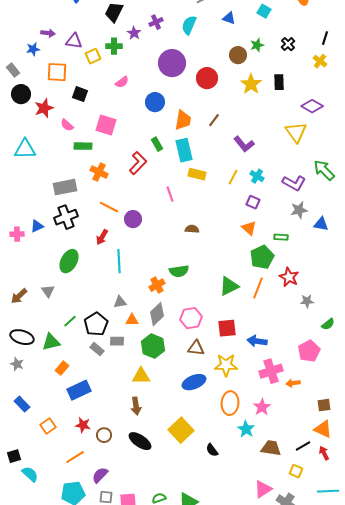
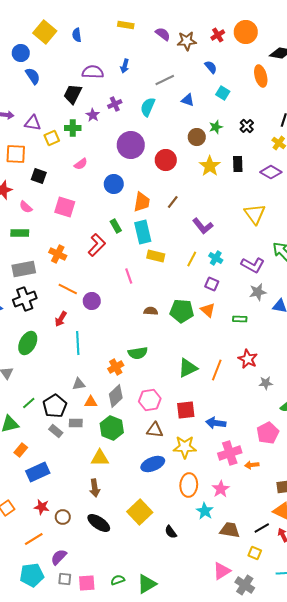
purple diamond: (312, 106) -> (271, 172), moved
green rectangle: (83, 146) -> (20, 233), moved
green pentagon: (262, 257) -> (182, 311), moved, turned 30

